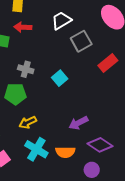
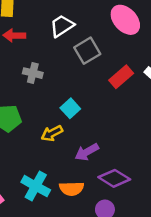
gray cross: (26, 69) -> (33, 73), moved
cyan square: (60, 78) -> (70, 108), moved
yellow arrow: (28, 122) -> (52, 133), moved

